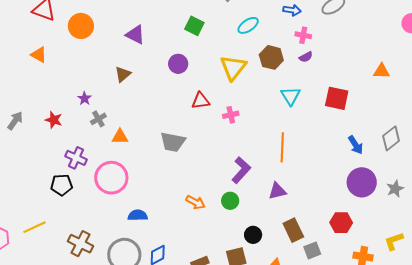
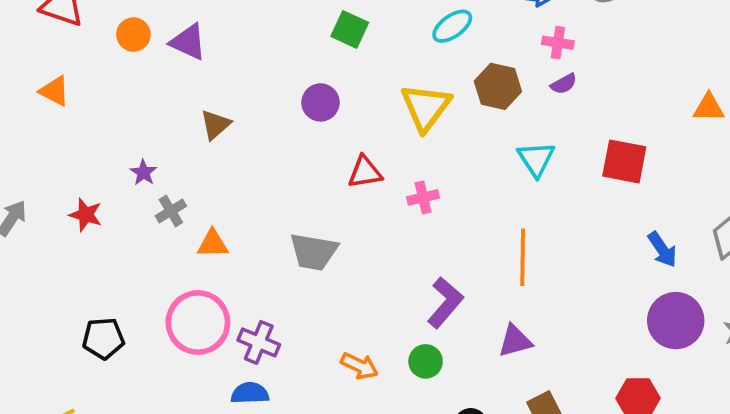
orange circle: (81, 26) -> (133, 34), size x0.7
purple triangle: (135, 35) -> (188, 42), moved
purple cross: (76, 158) -> (259, 342), moved

